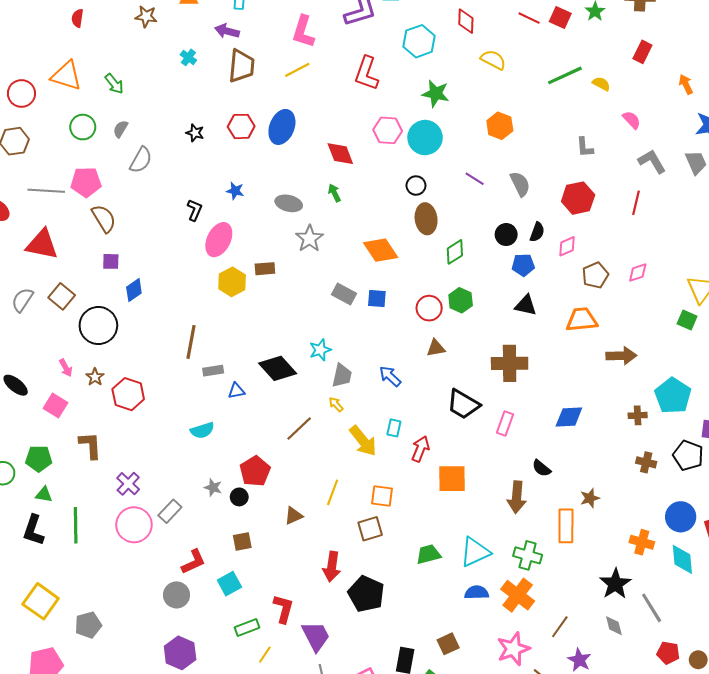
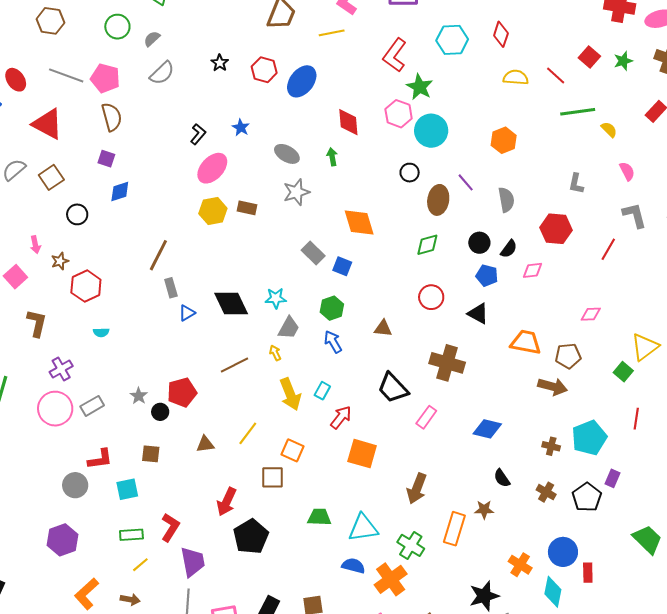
red line: (529, 18) -> (556, 75), moved
yellow semicircle: (493, 60) -> (516, 77), turned -40
green star: (436, 94) -> (420, 87), moved
brown ellipse: (426, 219) -> (438, 200), moved
brown pentagon: (595, 275) -> (568, 356), moved
green hexagon: (461, 300) -> (332, 308), moved
red circle: (429, 308) -> (431, 297), moved
black circle: (98, 326) -> (77, 214), size x0.6
gray rectangle: (213, 371) -> (171, 288), turned 66
blue triangle: (236, 391) -> (187, 313), turned -36
cyan semicircle: (202, 430) -> (101, 332), moved, size x0.7
black semicircle: (542, 468) -> (502, 478), moved

